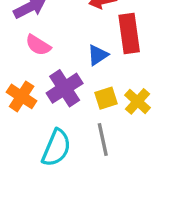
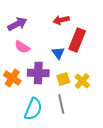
red rectangle: (129, 34) -> (77, 40), turned 30
blue triangle: (98, 55) -> (58, 53), turned -32
purple cross: (65, 88) -> (38, 73), turned 35

